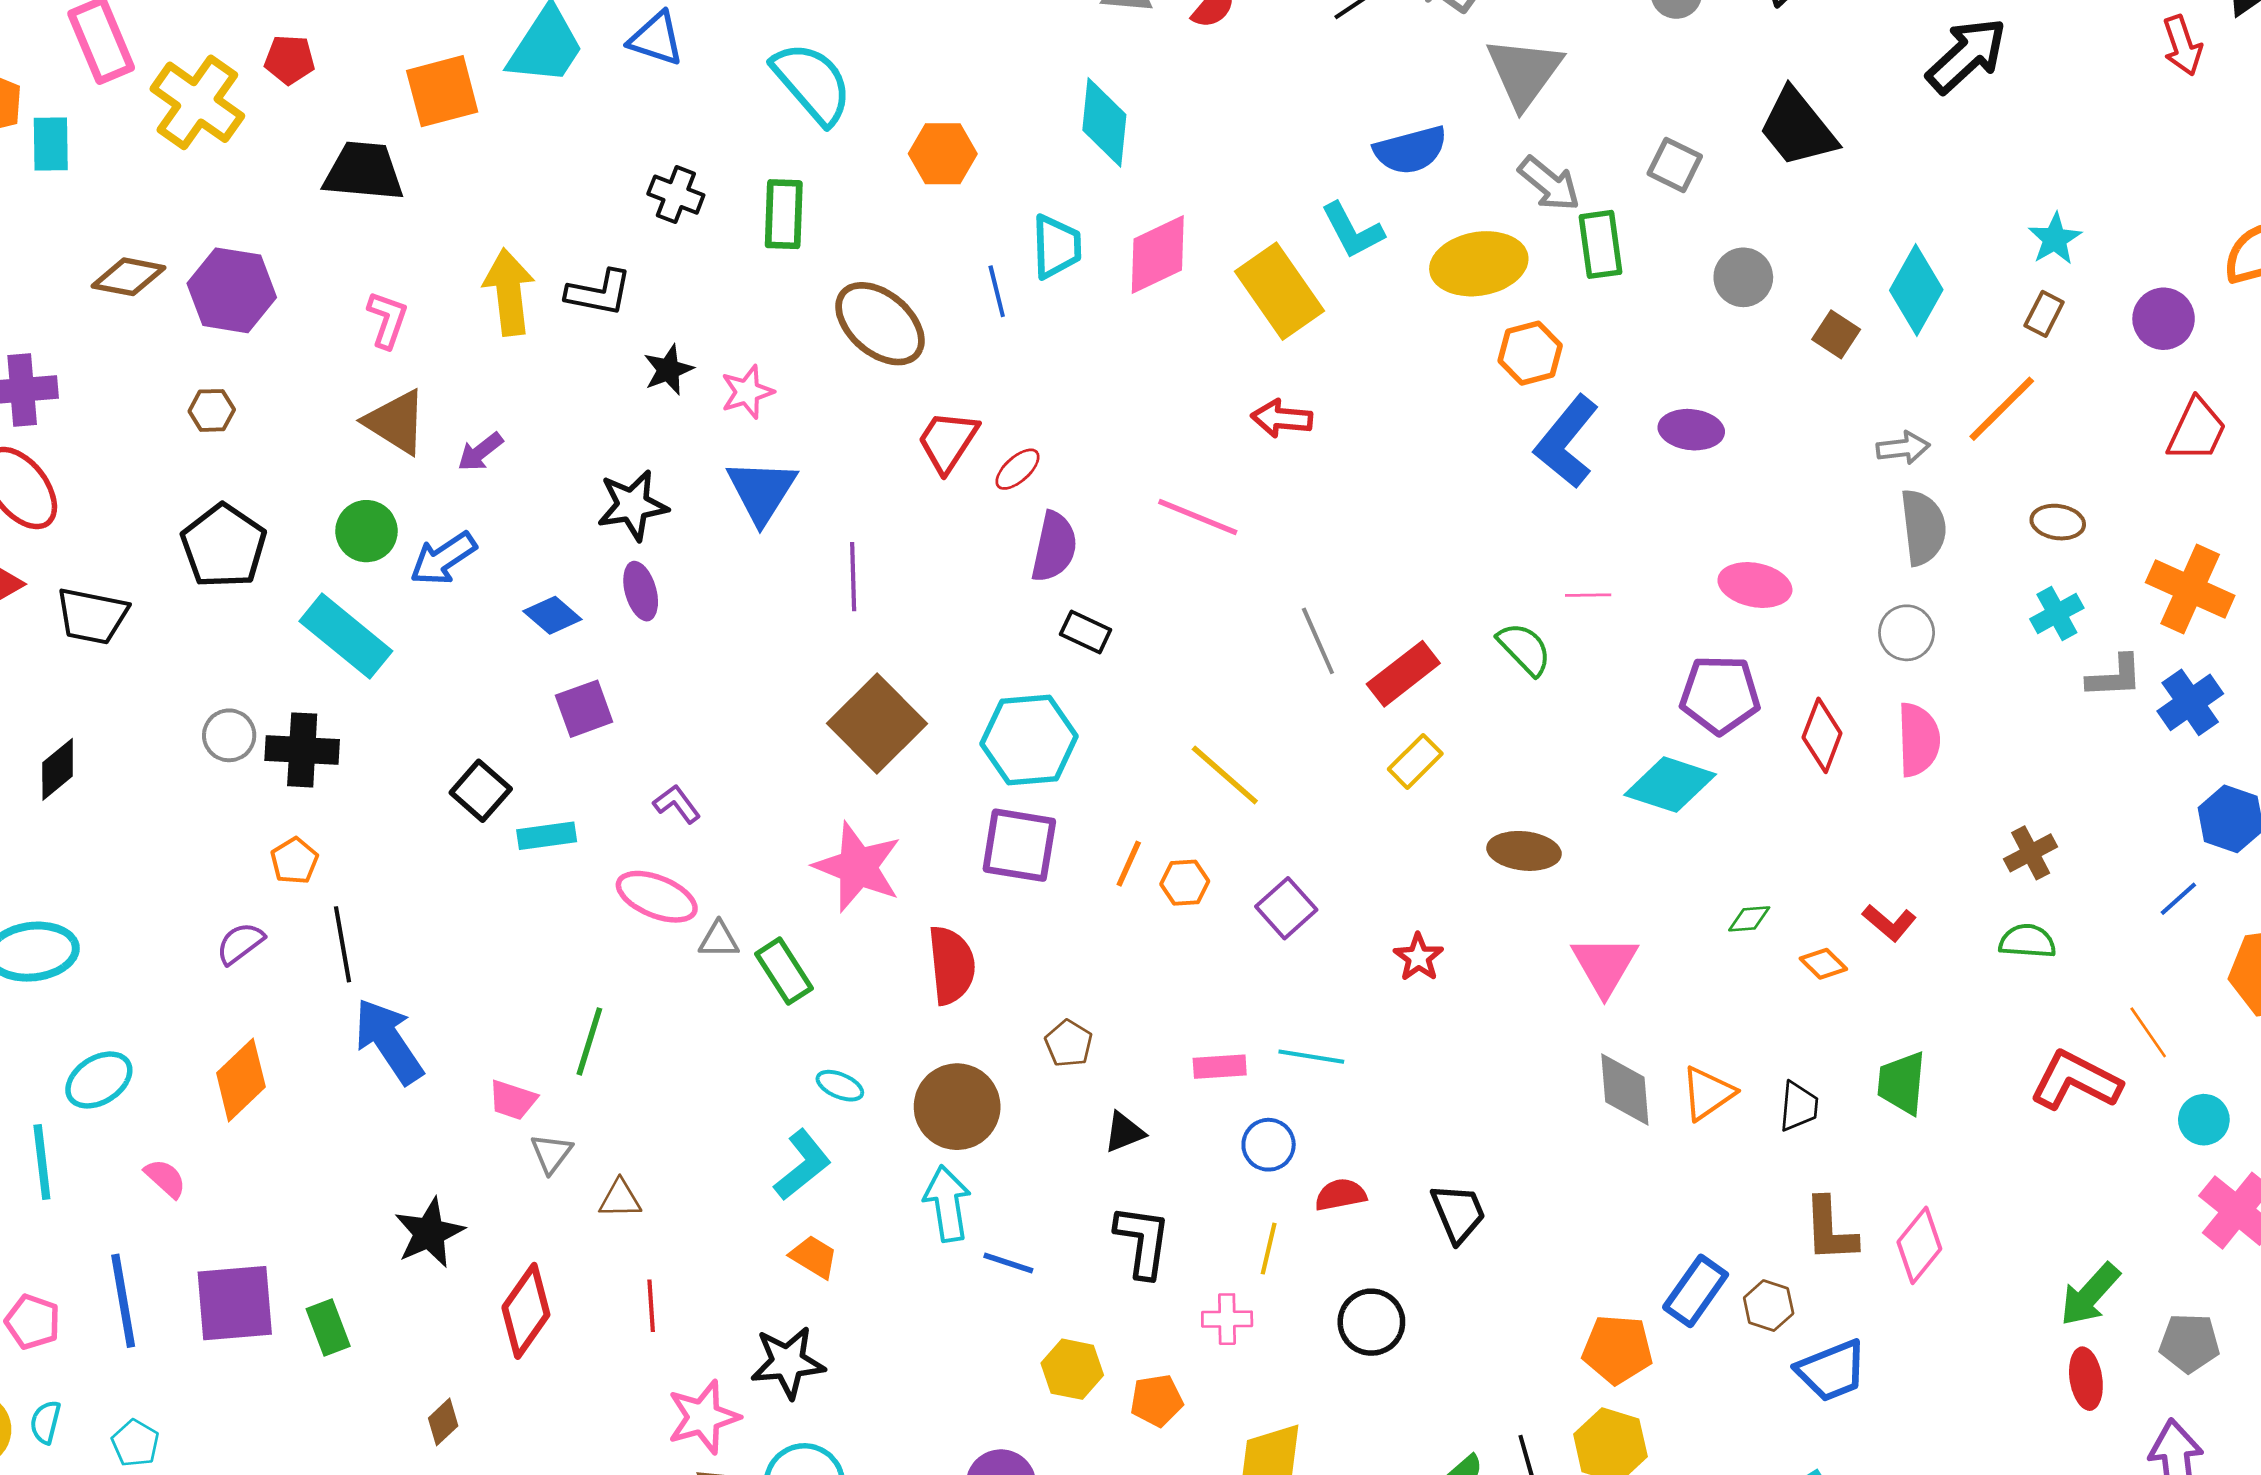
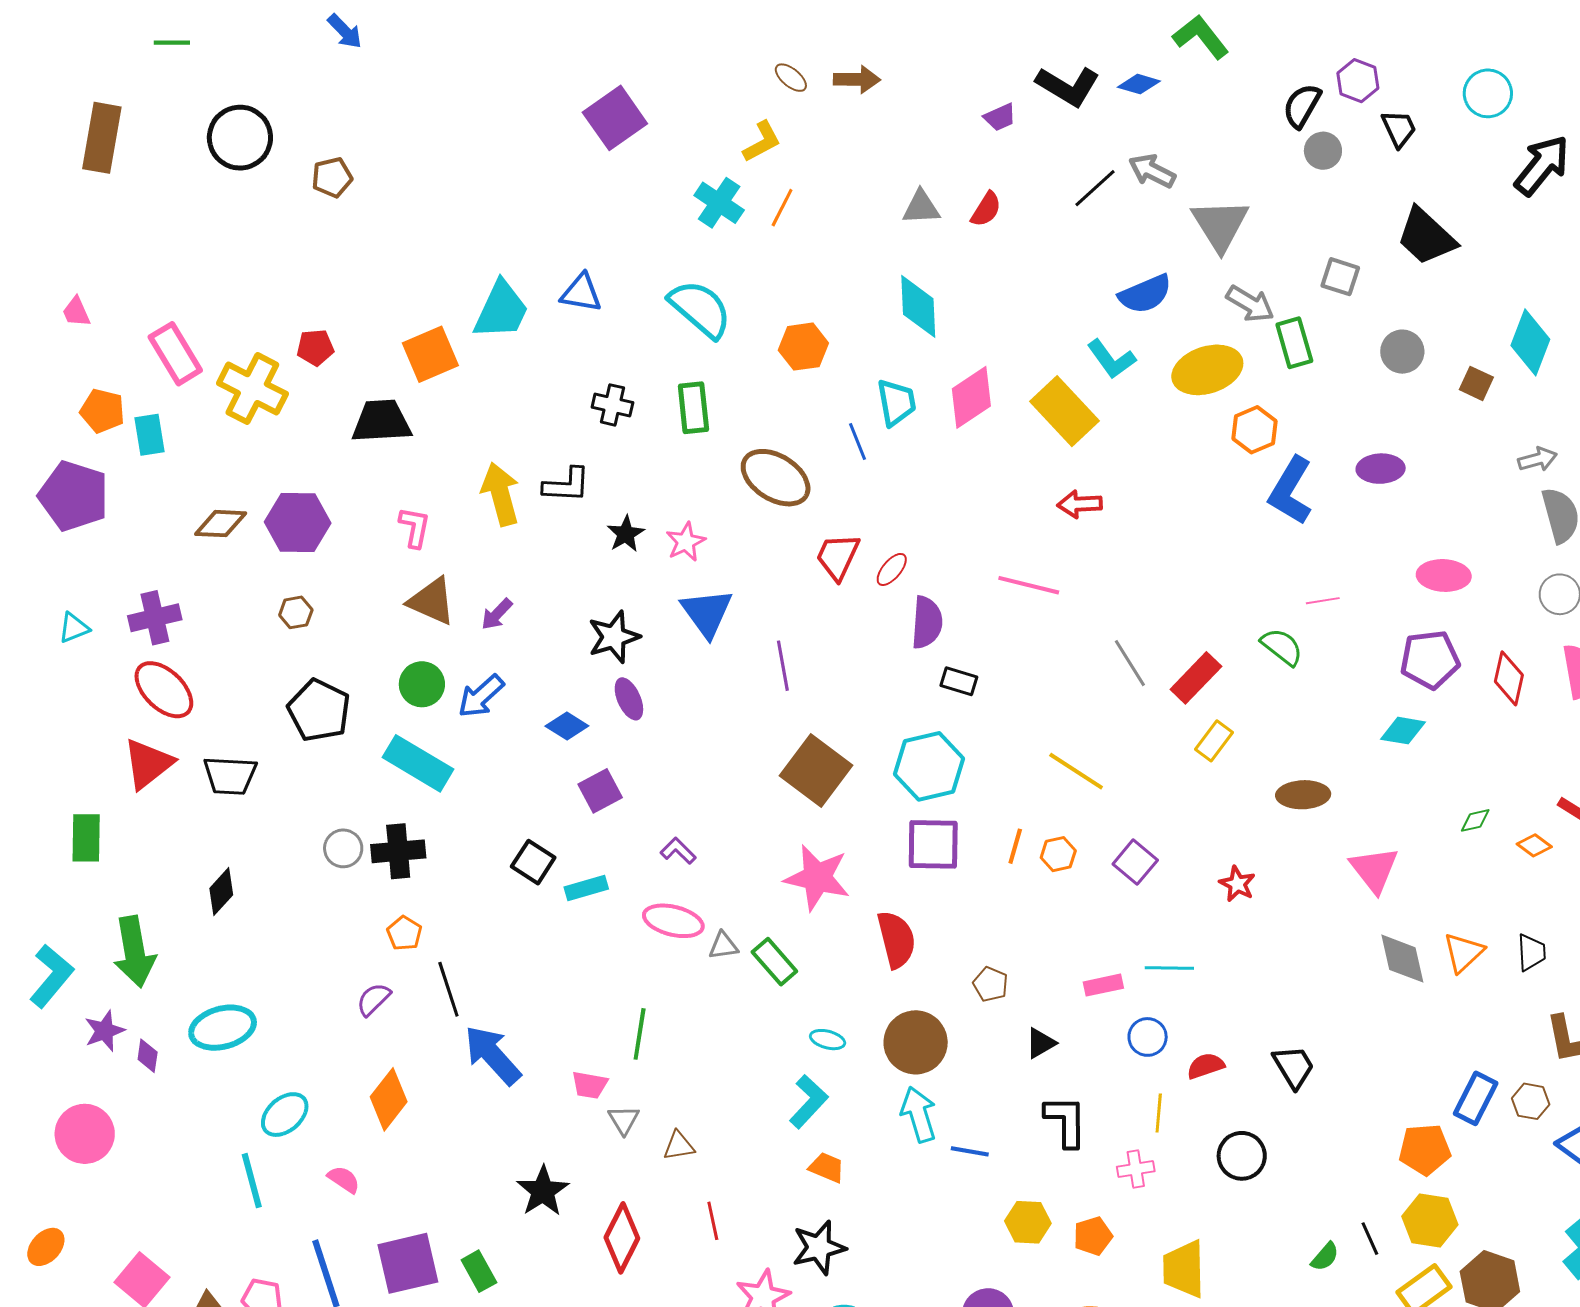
cyan diamond: (1670, 785) -> (1403, 731), size x0.7

